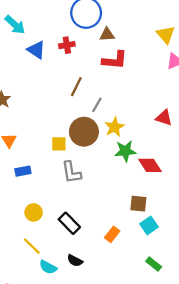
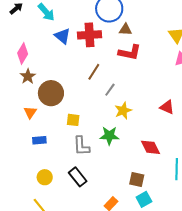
red cross: (67, 45) -> (89, 35), size x1.6
brown circle: (84, 132) -> (51, 93), moved
green star: (125, 151) -> (109, 136), moved
black rectangle: (69, 223) -> (78, 177), moved

